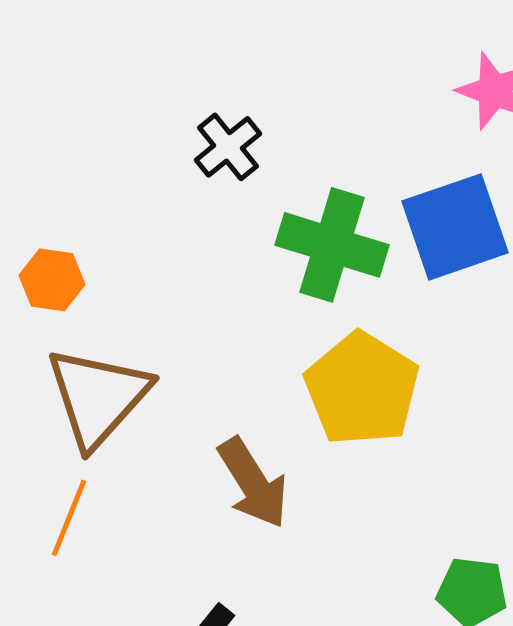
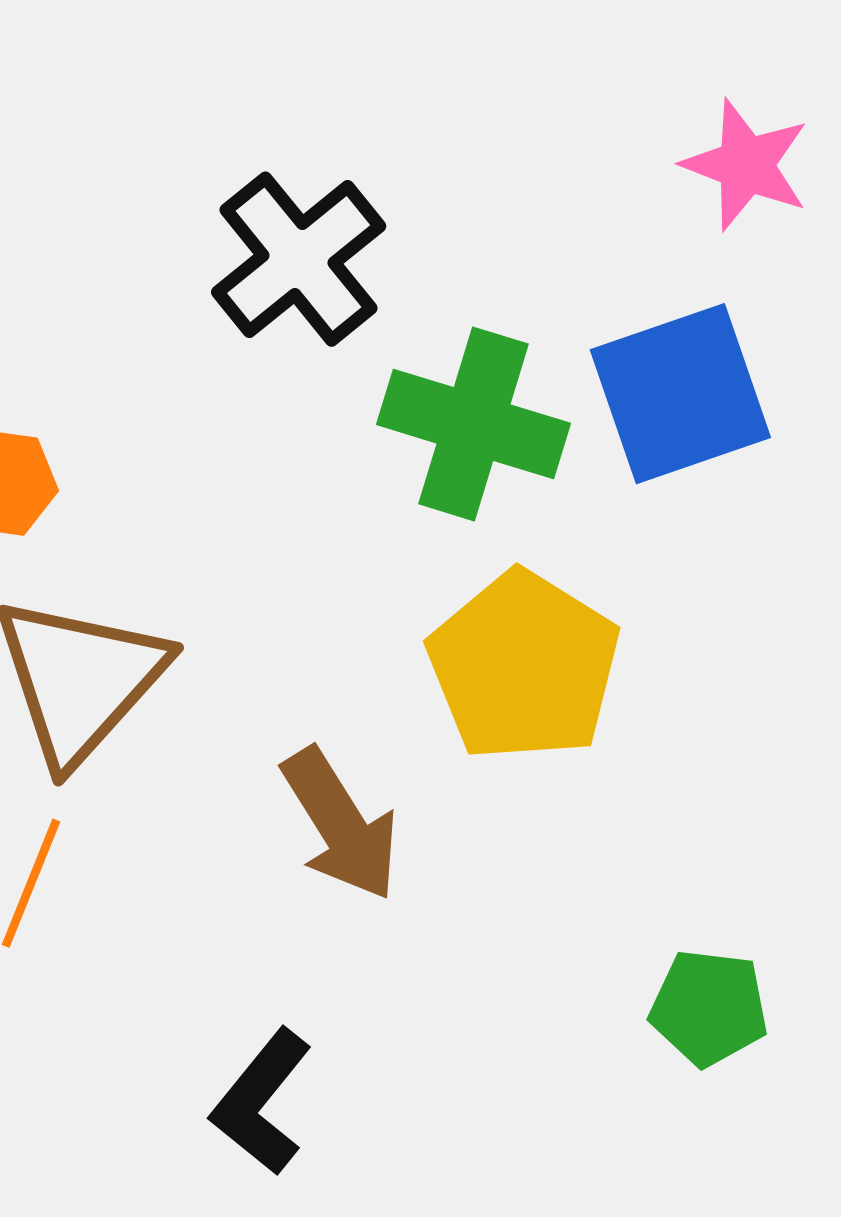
black cross: (228, 147) -> (299, 259), size x1.5

